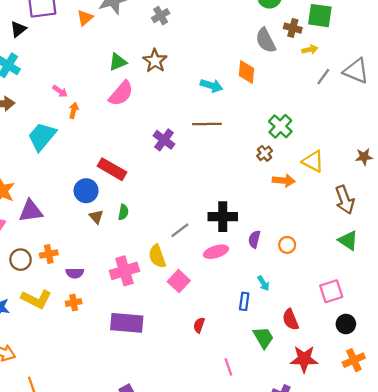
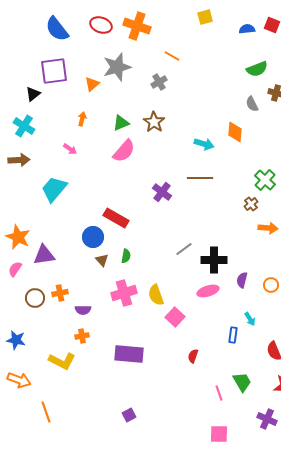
gray semicircle: (266, 40) -> (252, 104), size x0.7
orange arrow: (74, 110) -> (82, 119), moved
gray line: (180, 230) -> (184, 249), moved
pink cross: (124, 271) -> (124, 293), moved
yellow L-shape: (36, 299) -> (62, 361), moved
green trapezoid: (263, 338) -> (242, 382), moved

